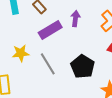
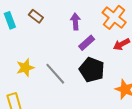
purple rectangle: (50, 30) -> (87, 43), moved, size x0.7

